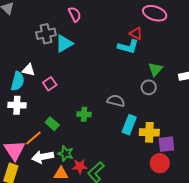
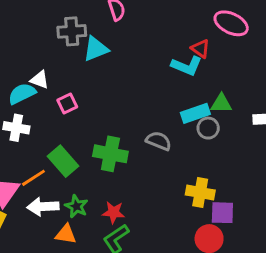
green triangle: (155, 69) -> (221, 104), turned 42
cyan semicircle: (18, 81) -> (22, 94), turned -138
green cross: (84, 114) -> (110, 154), size x1.6
green rectangle: (52, 124) -> (63, 161), size x1.5
cyan rectangle: (129, 125) -> (195, 113), moved, turned 42
red star: (80, 166) -> (113, 212), moved

